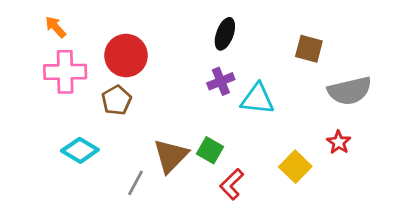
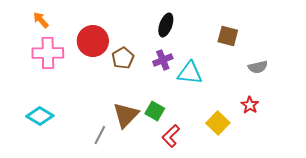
gray semicircle: (350, 91) -> (258, 67), size x0.6
brown pentagon: (117, 100) -> (123, 58), moved
cyan diamond: (80, 150) -> (40, 116), moved

